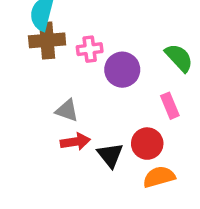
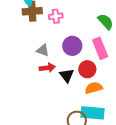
purple circle: (122, 70) -> (72, 46), moved
pink rectangle: (170, 106) -> (100, 48), size x1.5

